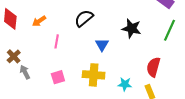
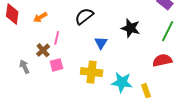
brown cross: (14, 56) -> (43, 50), moved
red semicircle: (153, 67) -> (162, 60), moved, turned 60
pink square: (58, 77) -> (56, 65), moved
cyan star: (125, 84) -> (122, 82), size x1.5

